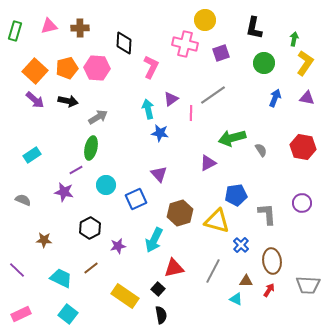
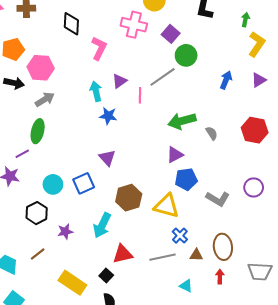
purple square: (221, 53) -> (171, 34), turned -30
green circle: (264, 63) -> (186, 55), moved
pink hexagon: (97, 68) -> (41, 68), moved
purple triangle: (307, 98) -> (259, 80), turned -42
purple triangle: (208, 163) -> (175, 155), moved
cyan circle: (106, 185) -> (53, 184), moved
gray L-shape: (267, 214) -> (218, 199), turned 125
blue cross: (241, 245) -> (180, 236), moved
gray line: (213, 271) -> (162, 257), turned 50
brown triangle: (246, 281) -> (196, 255), moved
red arrow: (269, 290) -> (220, 277), turned -32

